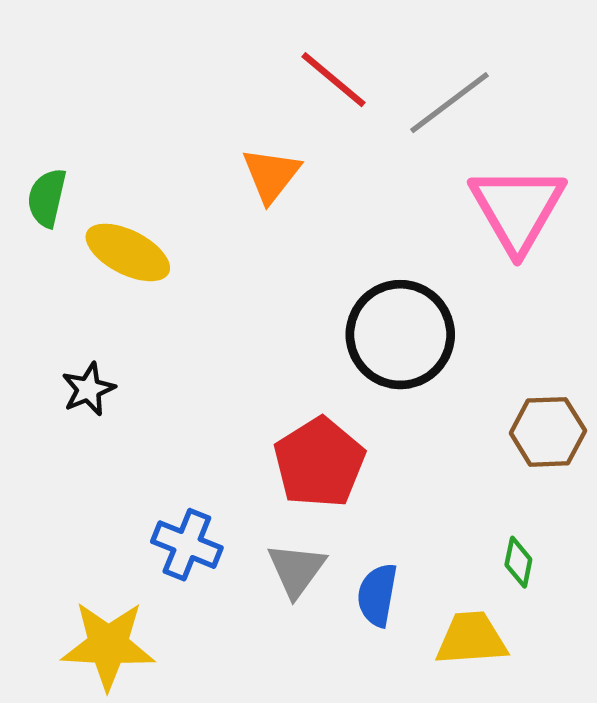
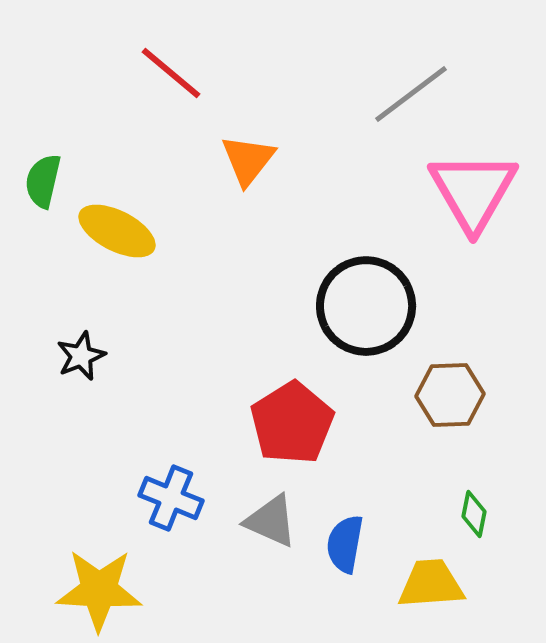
red line: (334, 80) -> (171, 73), moved
brown hexagon: (548, 432) -> (450, 395), moved
gray triangle: (296, 570) -> (271, 521), turned -42

